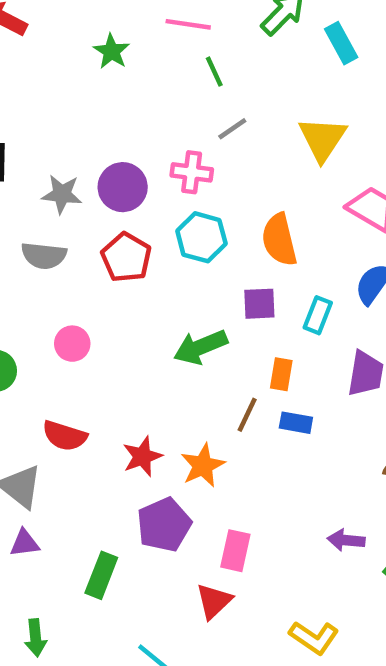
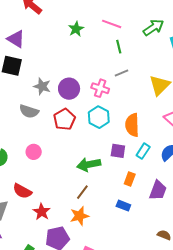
cyan rectangle: (318, 315) -> (143, 151), moved
orange rectangle: (281, 374) -> (130, 179), moved
brown line: (247, 415) -> (82, 192), moved
red star: (142, 456) -> (42, 212), moved, turned -30

